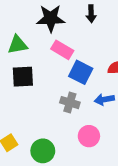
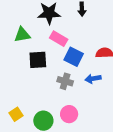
black square: (23, 77) -> (38, 60), moved
pink circle: (89, 136) -> (69, 114), moved

